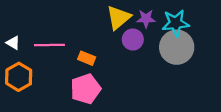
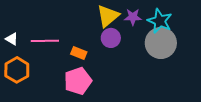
cyan star: (176, 23) -> (160, 21), turned 30
purple circle: (133, 40) -> (111, 38), moved

